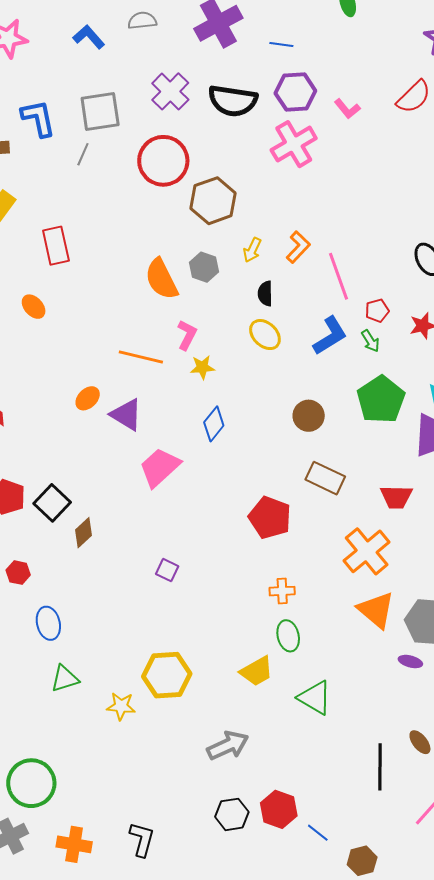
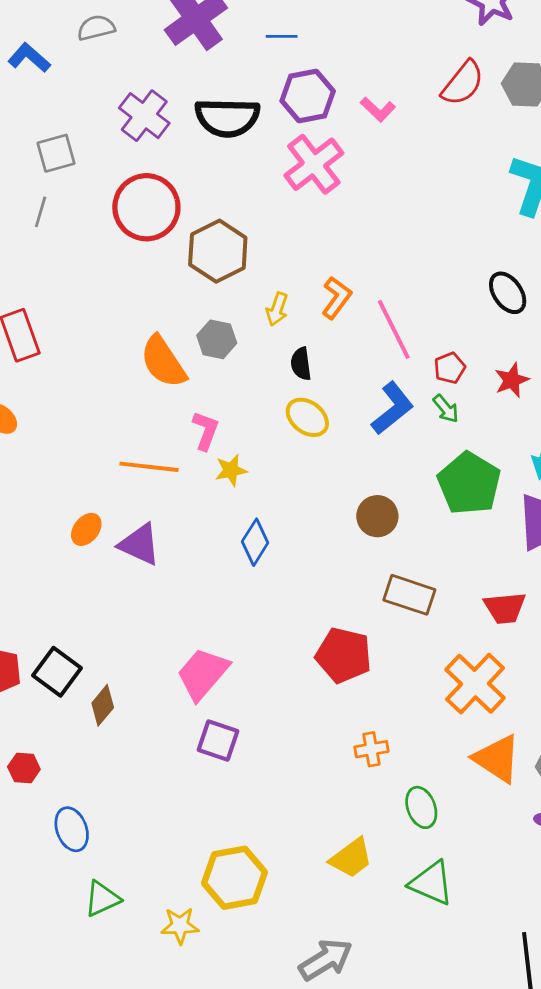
gray square: (100, 112) -> (56, 153), size x0.7
pink trapezoid: (160, 467) -> (203, 674), moved
purple square: (167, 570) -> (218, 740), size x1.4
green ellipse: (288, 636) -> (421, 807), moved

